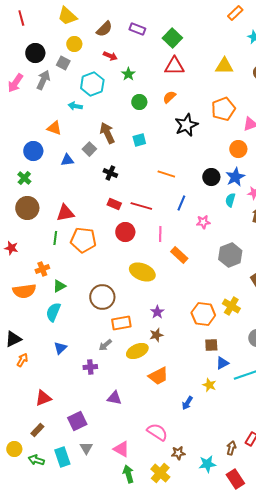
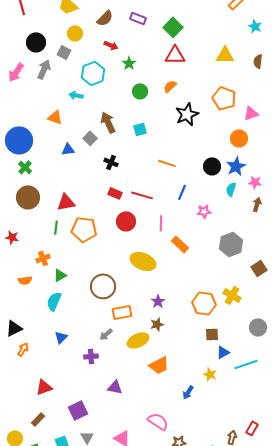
orange pentagon: (223, 109) -> (224, 98), turned -30
blue circle: (33, 151) -> (19, 140), moved, size x1.4
orange semicircle: (24, 291) -> (25, 280), size x0.6

